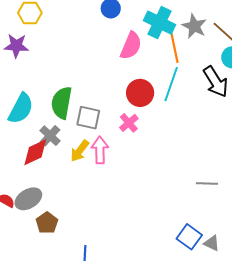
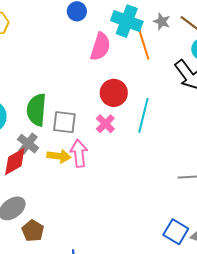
gray star: (194, 26) -> (162, 22), size x0.7
cyan line: (171, 84) -> (143, 115), moved
yellow arrow: (80, 151) -> (59, 156), turned -115

